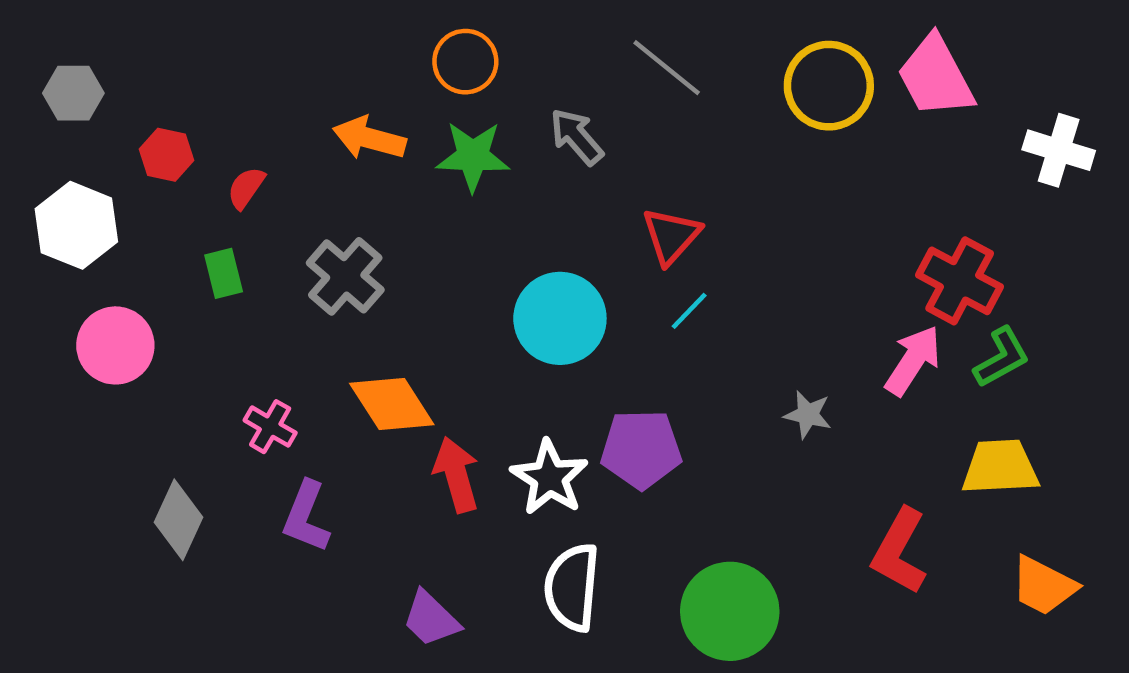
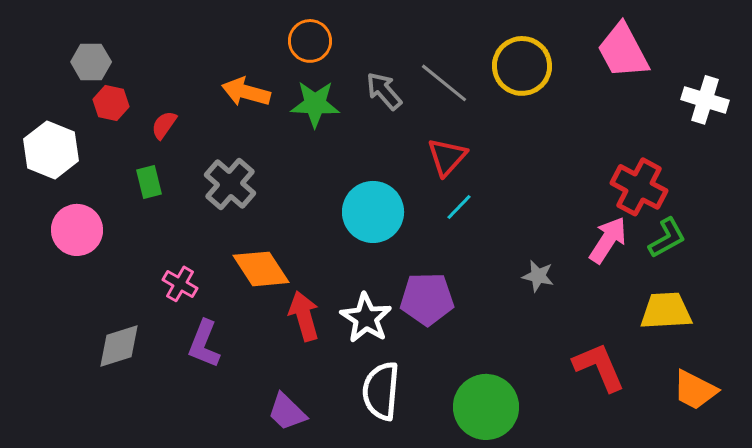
gray line: (667, 68) -> (444, 83), moved
yellow circle: (829, 86) -> (522, 66), moved
gray hexagon: (73, 93) -> (91, 62), moved
gray diamond: (178, 520) -> (119, 346), turned 48
red L-shape: (899, 551) -> (599, 367), turned 128

